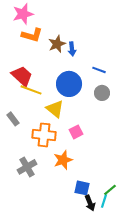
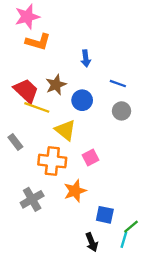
brown star: (57, 44) -> (56, 85), moved
blue circle: (69, 84) -> (82, 100), size x0.7
blue square: (82, 188) -> (105, 215), moved
black arrow: (90, 203) -> (92, 242), moved

